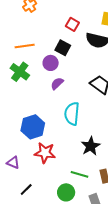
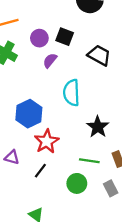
black square: (63, 48) -> (65, 37), moved
red star: (45, 153) -> (47, 141), turned -30
black line: (26, 190) -> (40, 171), moved

